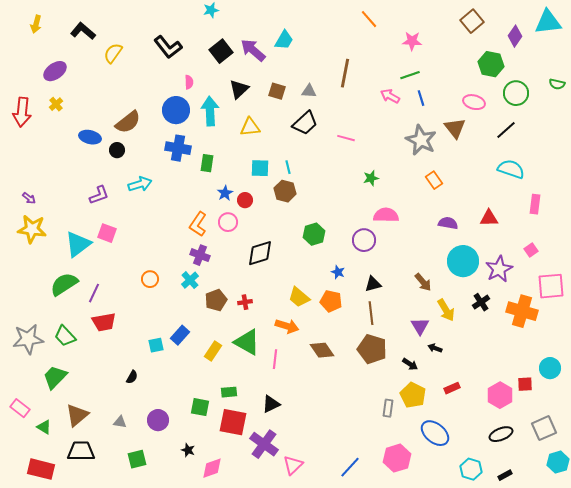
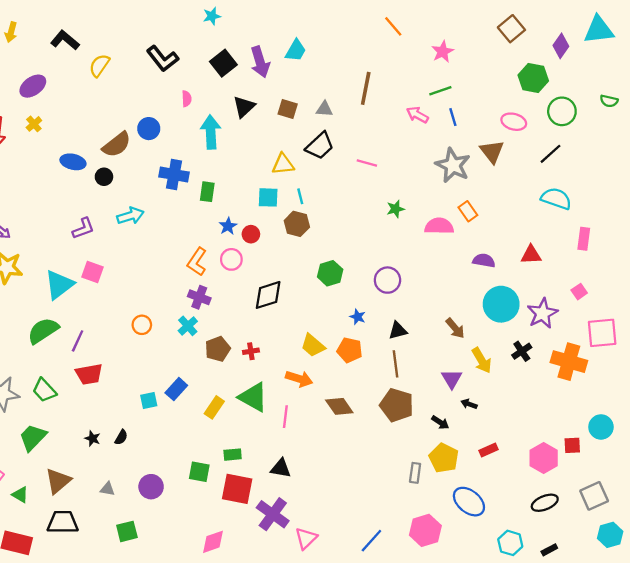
pink star: (412, 41) -> (443, 52), turned -30
purple arrow: (253, 50) -> (260, 62), turned -148
blue circle: (176, 110) -> (149, 129), moved, size x0.7
yellow triangle: (250, 127) -> (283, 164), moved
pink semicircle: (386, 215) -> (439, 226), moved
black triangle: (271, 404) -> (281, 468), turned 36
black star: (188, 450) -> (92, 438), moved

